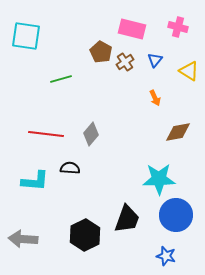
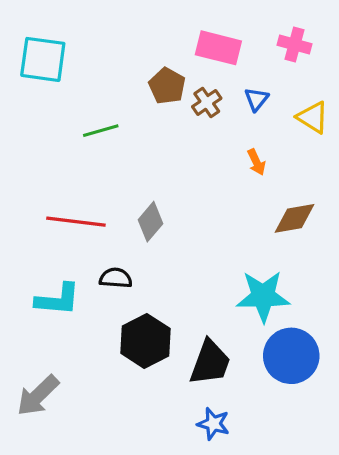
black hexagon: (85, 235) -> (145, 341), moved
gray arrow: (23, 239) -> (38, 396), turned -48
blue star: (166, 256) -> (213, 424), moved

